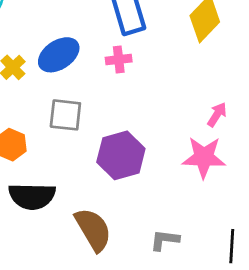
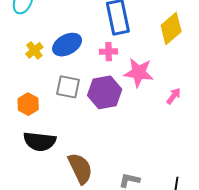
purple hexagon: (121, 155) -> (105, 92), moved
pink star: (204, 157) -> (139, 73), moved

